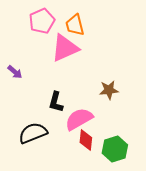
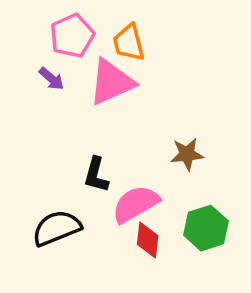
purple arrow: (15, 72) -> (51, 79), moved
green hexagon: (115, 149) -> (206, 228), moved

